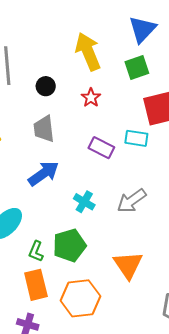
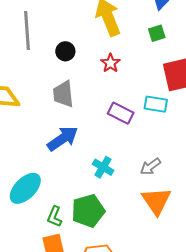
green square: (137, 67) -> (157, 33), size x0.7
gray arrow: (132, 201) -> (150, 166), size x0.7
orange triangle: (128, 265) -> (156, 201), moved

